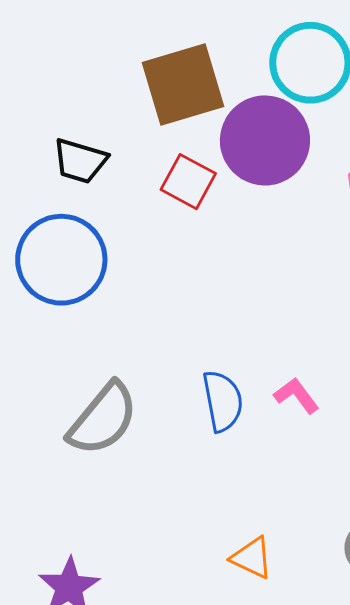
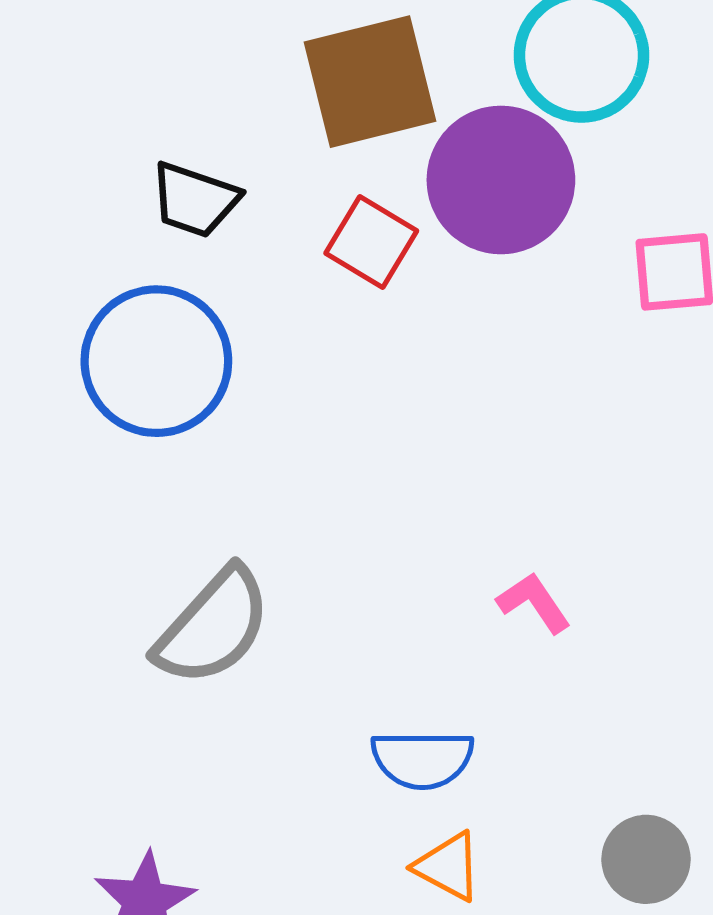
blue semicircle: (223, 401) -> (422, 759), moved, turned 98

